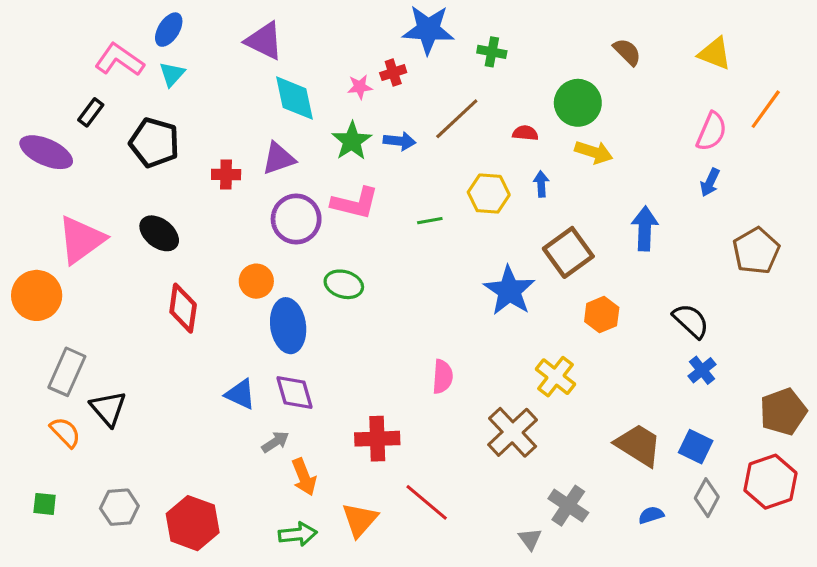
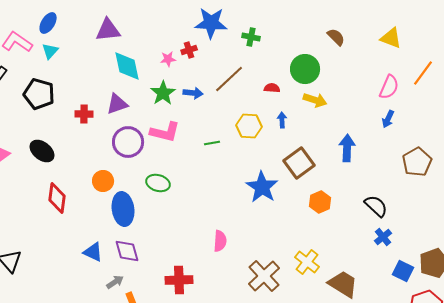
purple triangle: (264, 41) -> (108, 30), turned -32
yellow cross: (556, 377) -> (307, 262), moved
blue square: (696, 447) -> (403, 271), moved

